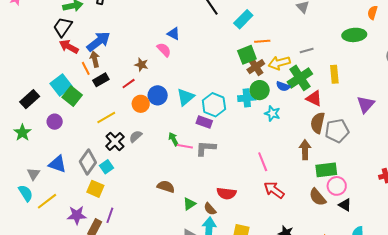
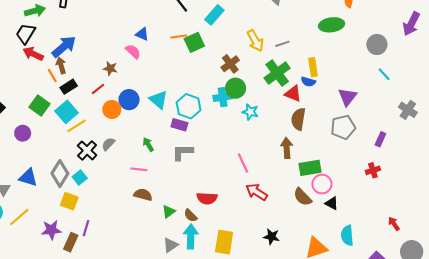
orange line: (262, 41) -> (179, 37), moved
green square: (247, 55) -> (194, 42), moved
yellow arrow: (279, 63) -> (255, 41), moved, turned -100
cyan square: (61, 85) -> (67, 112), moved
blue semicircle: (283, 86) -> (308, 82), moved
cyan triangle: (186, 97) -> (158, 100), turned -36
gray pentagon: (337, 131) -> (343, 127), moved
pink line: (185, 146) -> (139, 169), moved

